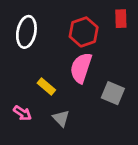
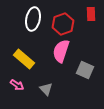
white ellipse: (26, 32) -> (33, 19), moved
yellow rectangle: (46, 86) -> (24, 59), moved, size x1.5

